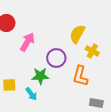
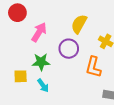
yellow semicircle: (77, 34) -> (79, 24), moved
green star: (40, 76) -> (41, 62), moved

